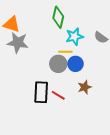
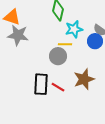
blue circle: (76, 64) -> (95, 41), moved
brown star: (85, 87) -> (84, 79), size x1.5

